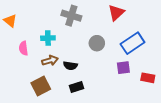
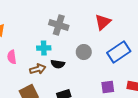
cyan cross: (48, 38) -> (44, 48), moved
black semicircle: (70, 66) -> (58, 64), moved
purple square: (123, 68) -> (108, 87), moved

